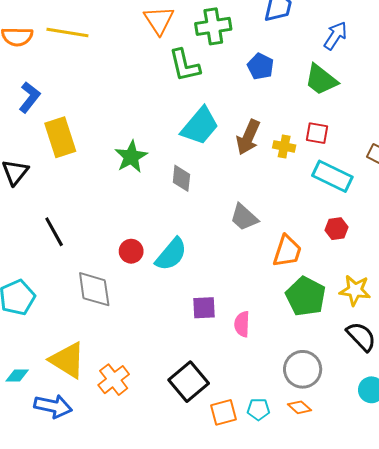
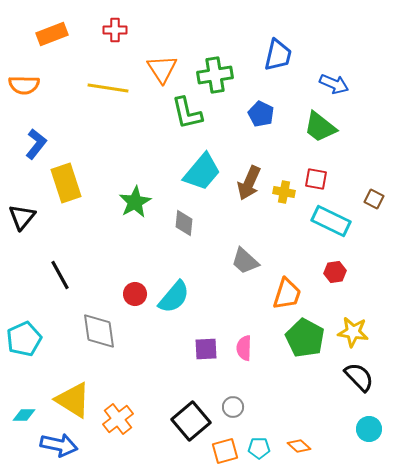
yellow line: (67, 33) -> (108, 88), moved
blue arrow: (335, 36) -> (334, 84), turned 80
pink semicircle: (242, 324) -> (244, 348), moved
gray circle: (303, 369) -> (233, 407), moved, size x0.6

